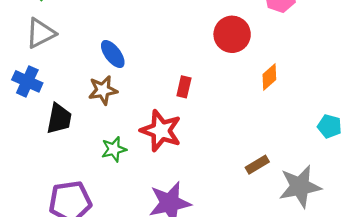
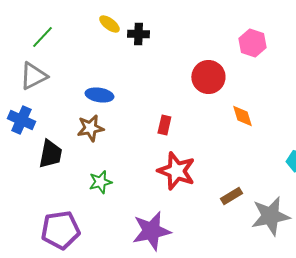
blue ellipse: (113, 54) -> (99, 95), turned -44
orange diamond: (269, 77) -> (242, 116), turned -65
red star: (161, 131) -> (176, 171), moved

